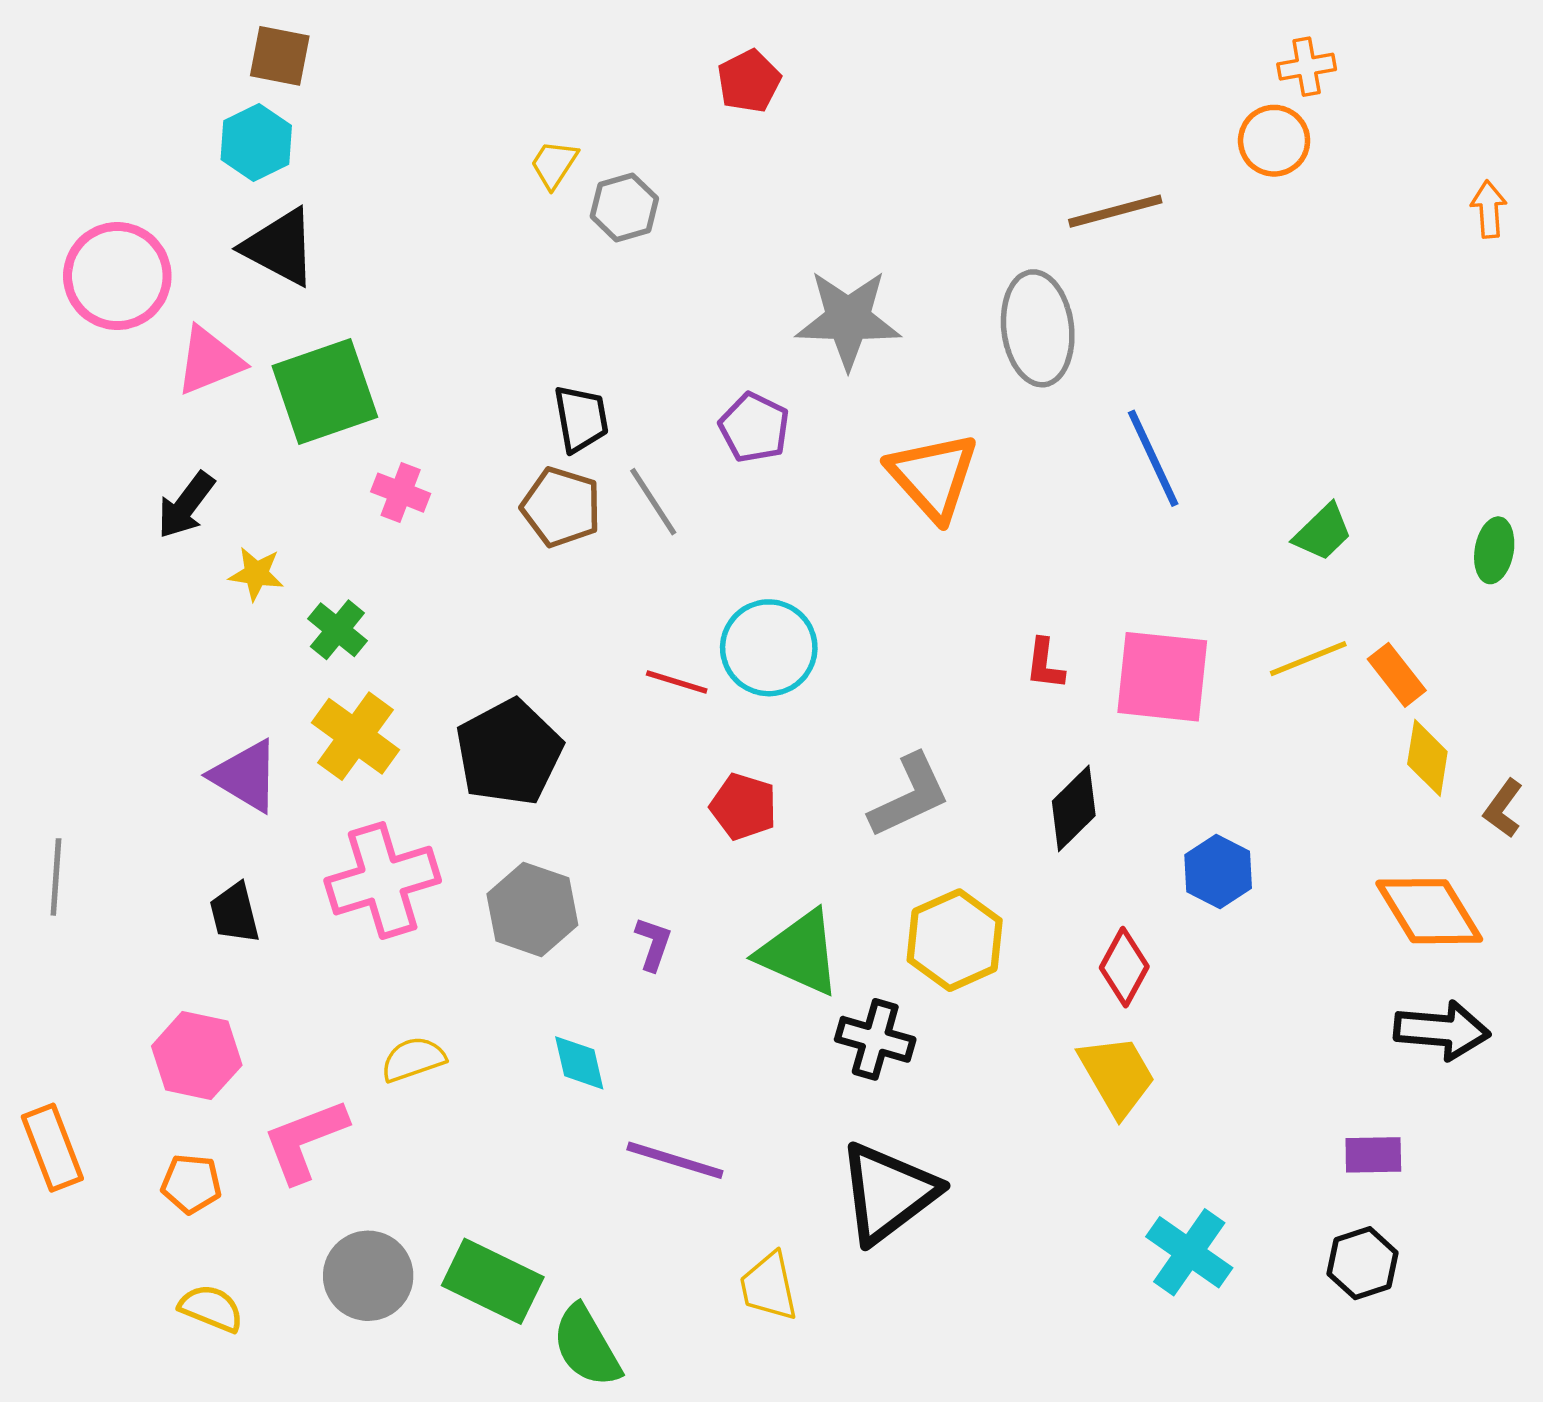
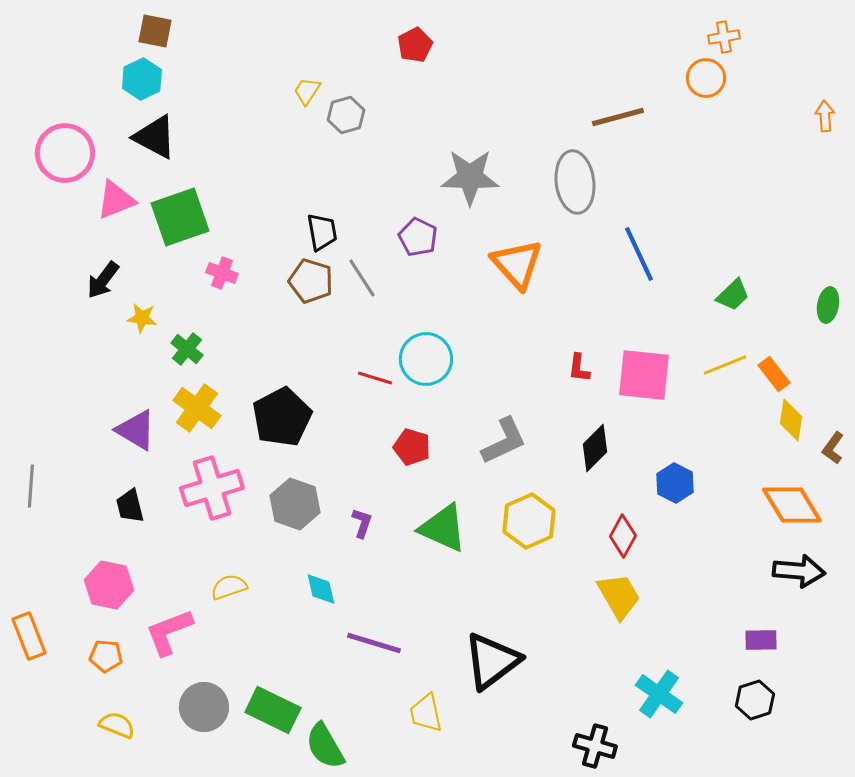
black cross: (875, 1039) -> (595, 746), moved

